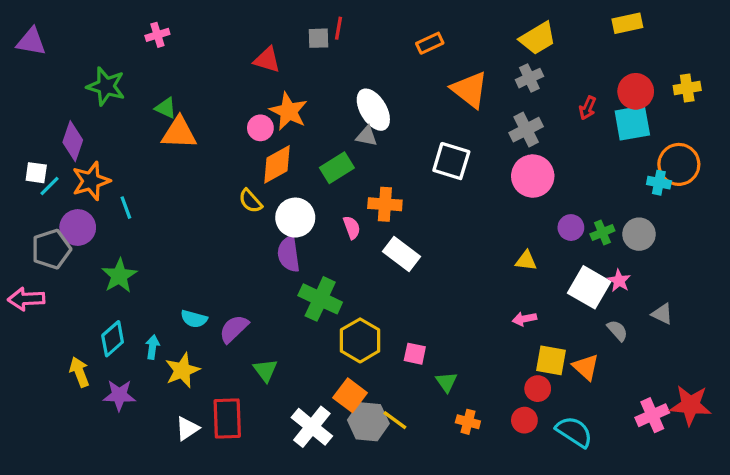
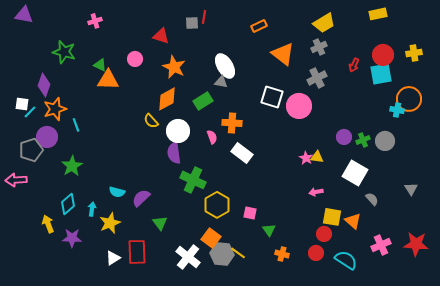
purple triangle: (31, 42) -> (24, 15), moved
pink circle: (260, 128) -> (135, 59), moved
pink circle: (533, 176) -> (299, 106), moved
pink star: (619, 281) -> (306, 158), moved
gray triangle: (662, 314) -> (411, 189), moved, turned 32
pink cross: (652, 415) -> (381, 245), moved

